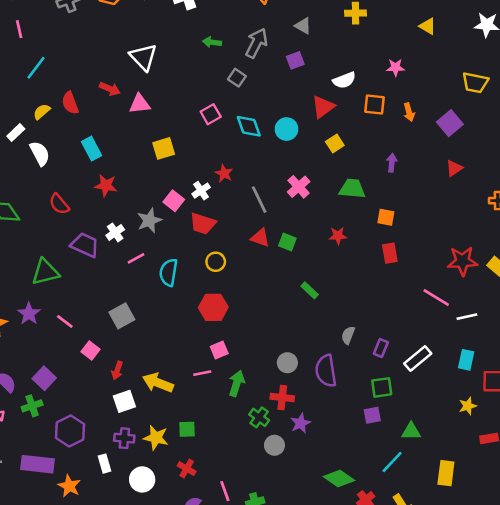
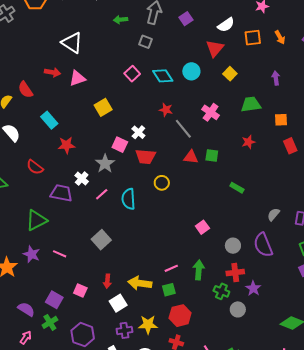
red star: (224, 173) -> (166, 110), moved
red hexagon: (213, 307) -> (180, 316), moved
gray semicircle: (348, 335) -> (273, 214), turned 32
pink square: (219, 350) -> (202, 227), moved
pink square: (91, 351) -> (80, 291), moved
green square: (187, 429) -> (169, 290), moved

